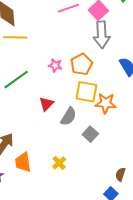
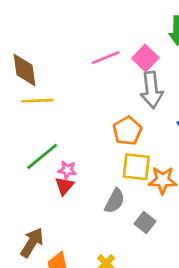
pink star: (55, 65) -> (67, 170), moved
red triangle: (46, 104) -> (64, 186), moved

